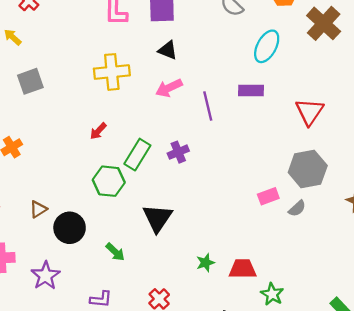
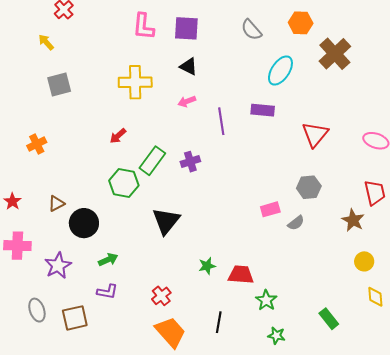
pink arrow: (169, 88) -> (187, 101), size x0.7
gray hexagon: (308, 169) -> (309, 187), size x0.7
green arrow: (115, 252) -> (108, 260), moved, turned -72

